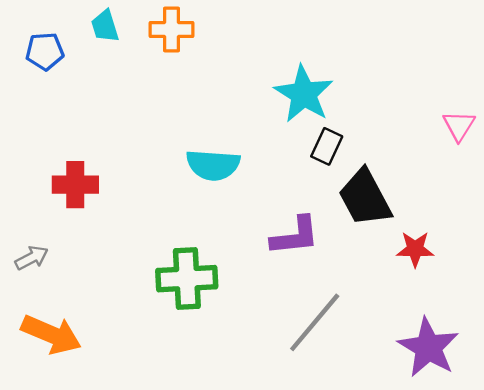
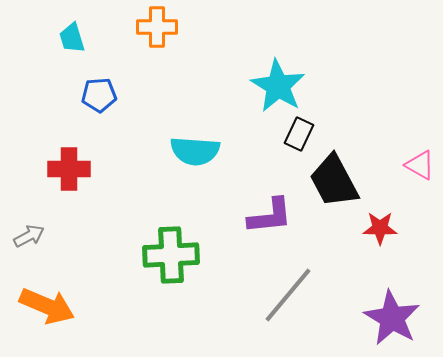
cyan trapezoid: (105, 26) -> (72, 38), moved
blue pentagon: (45, 51) -> (99, 95), moved
pink triangle: (459, 126) -> (420, 165), moved, turned -32

